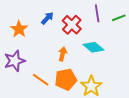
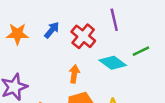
green line: (119, 18) -> (141, 51), moved
orange star: (19, 29) -> (17, 34), moved, turned -30

